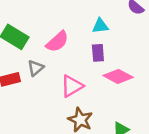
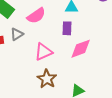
pink diamond: (118, 76) -> (81, 49), turned -55

